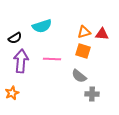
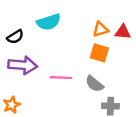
pink line: (52, 59) -> (61, 78), moved
purple arrow: (21, 61) -> (23, 65), turned 90

